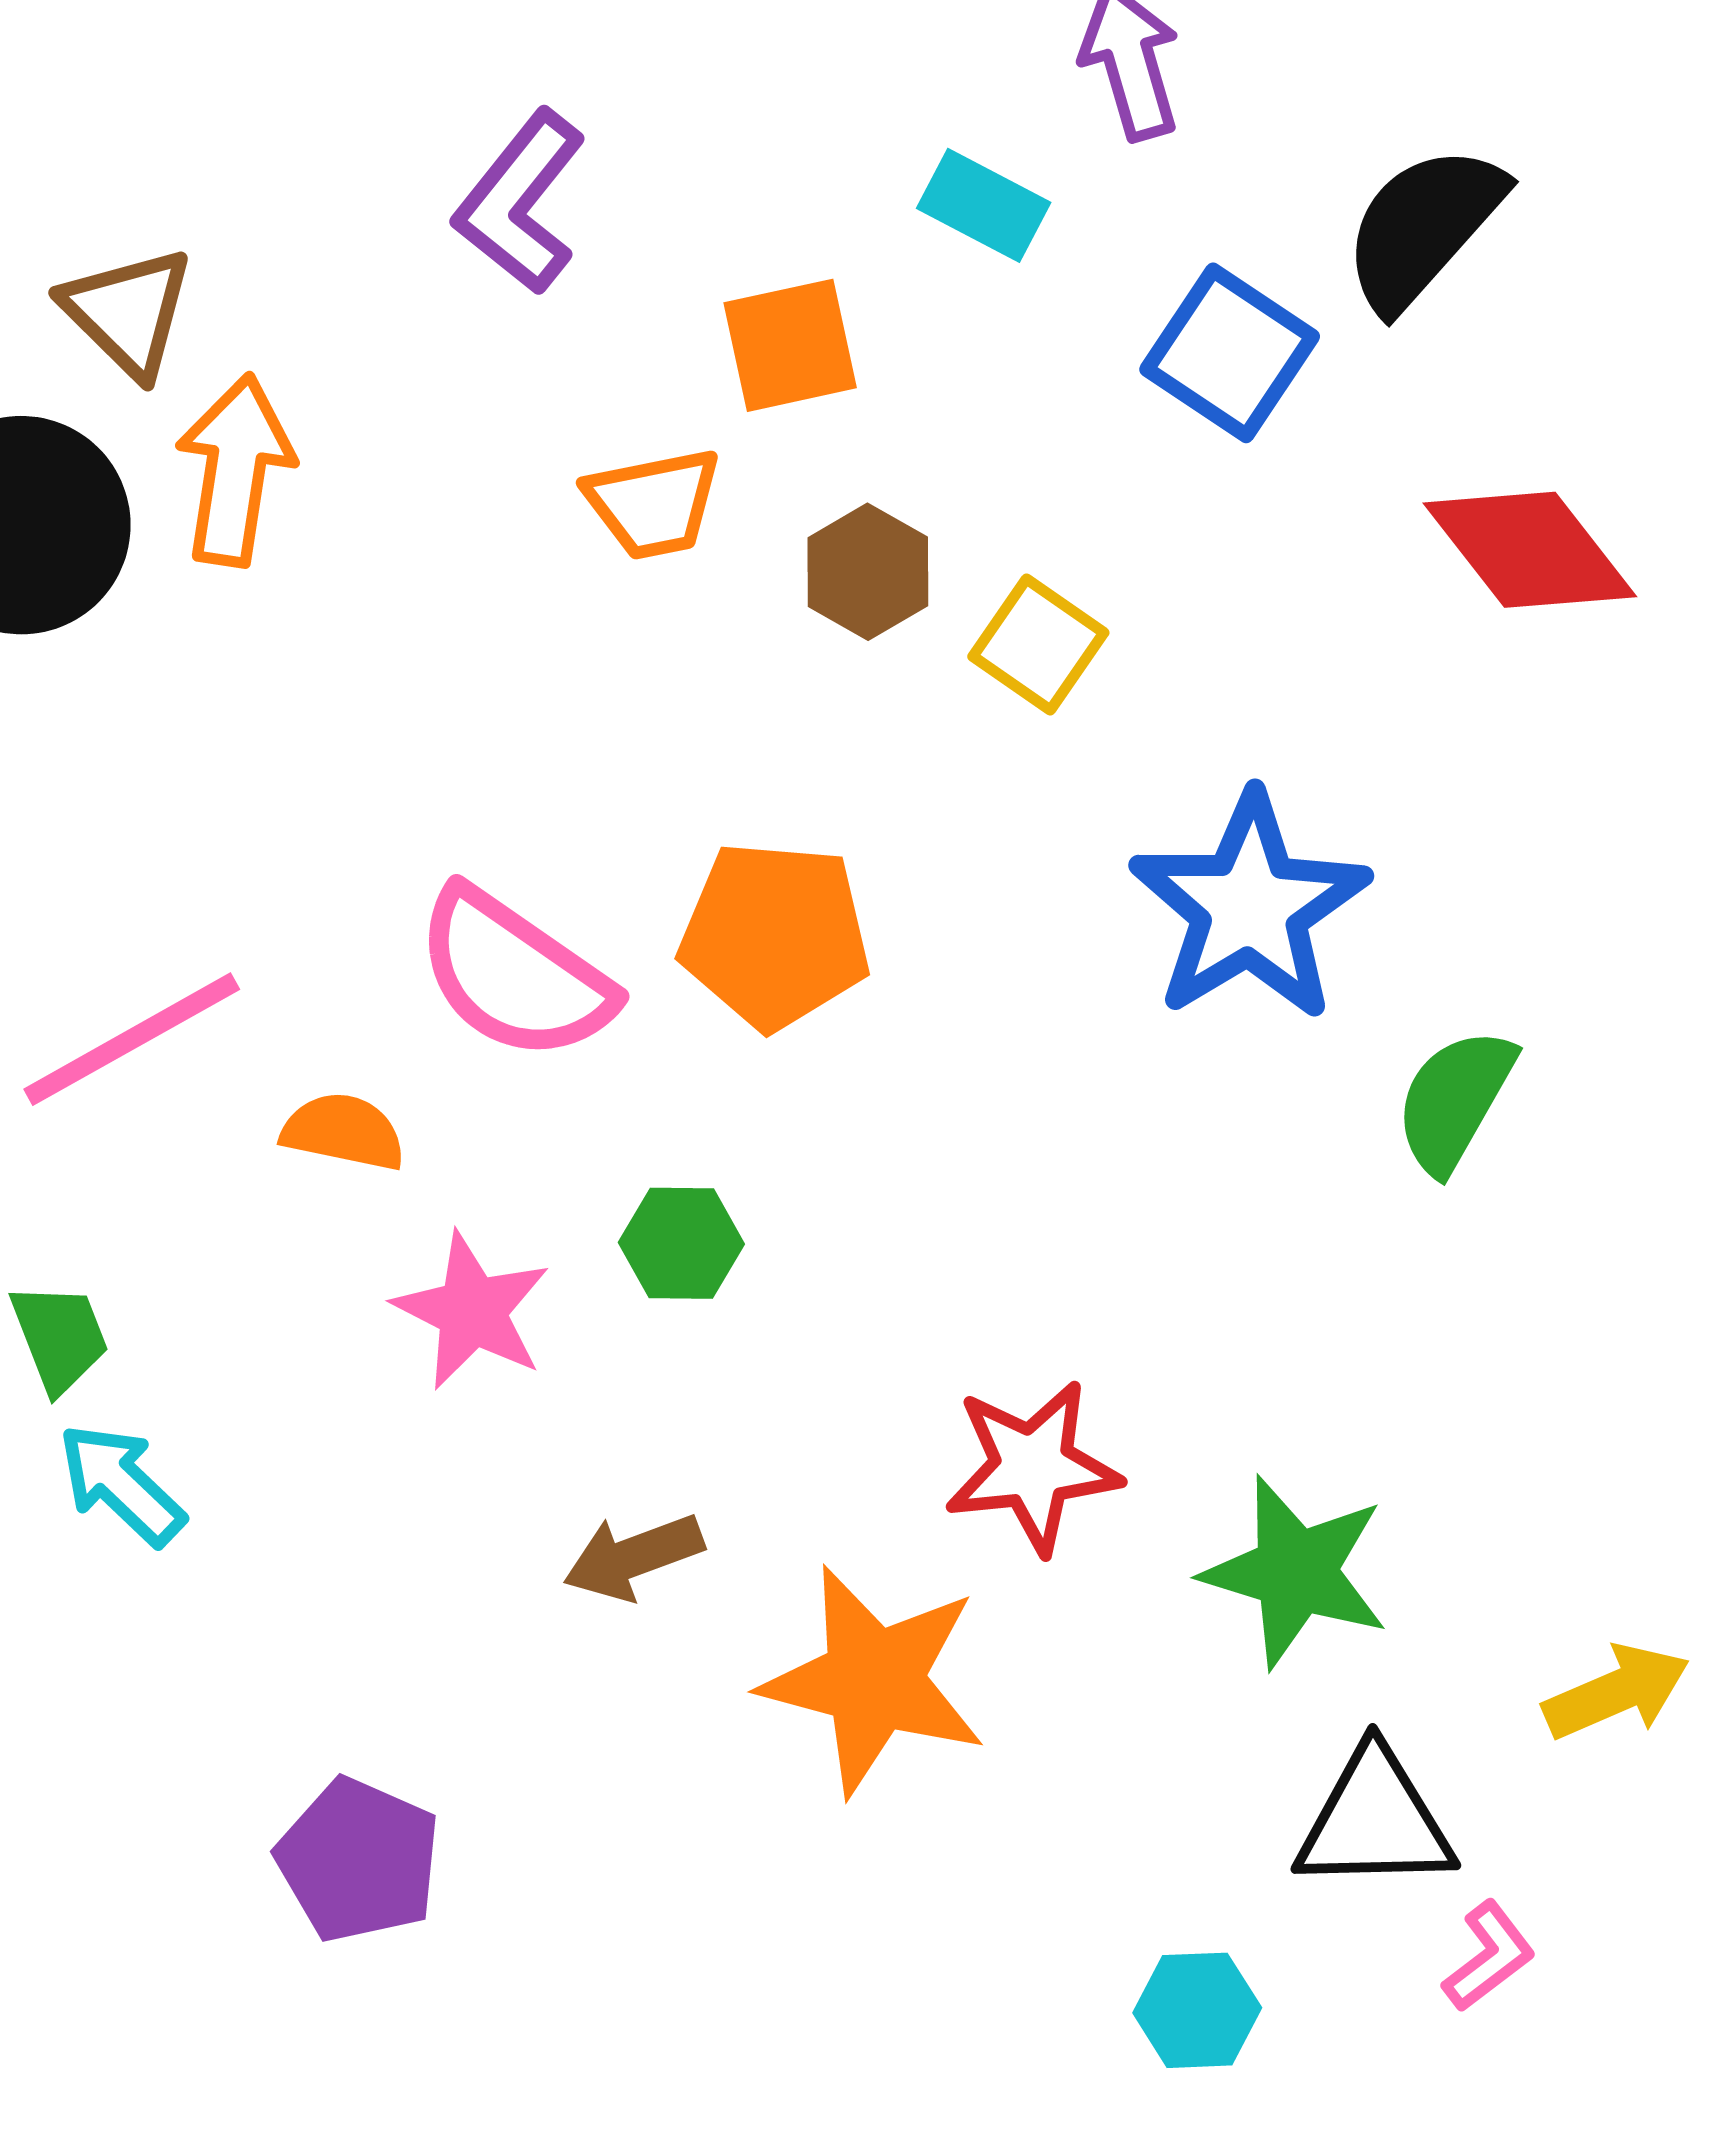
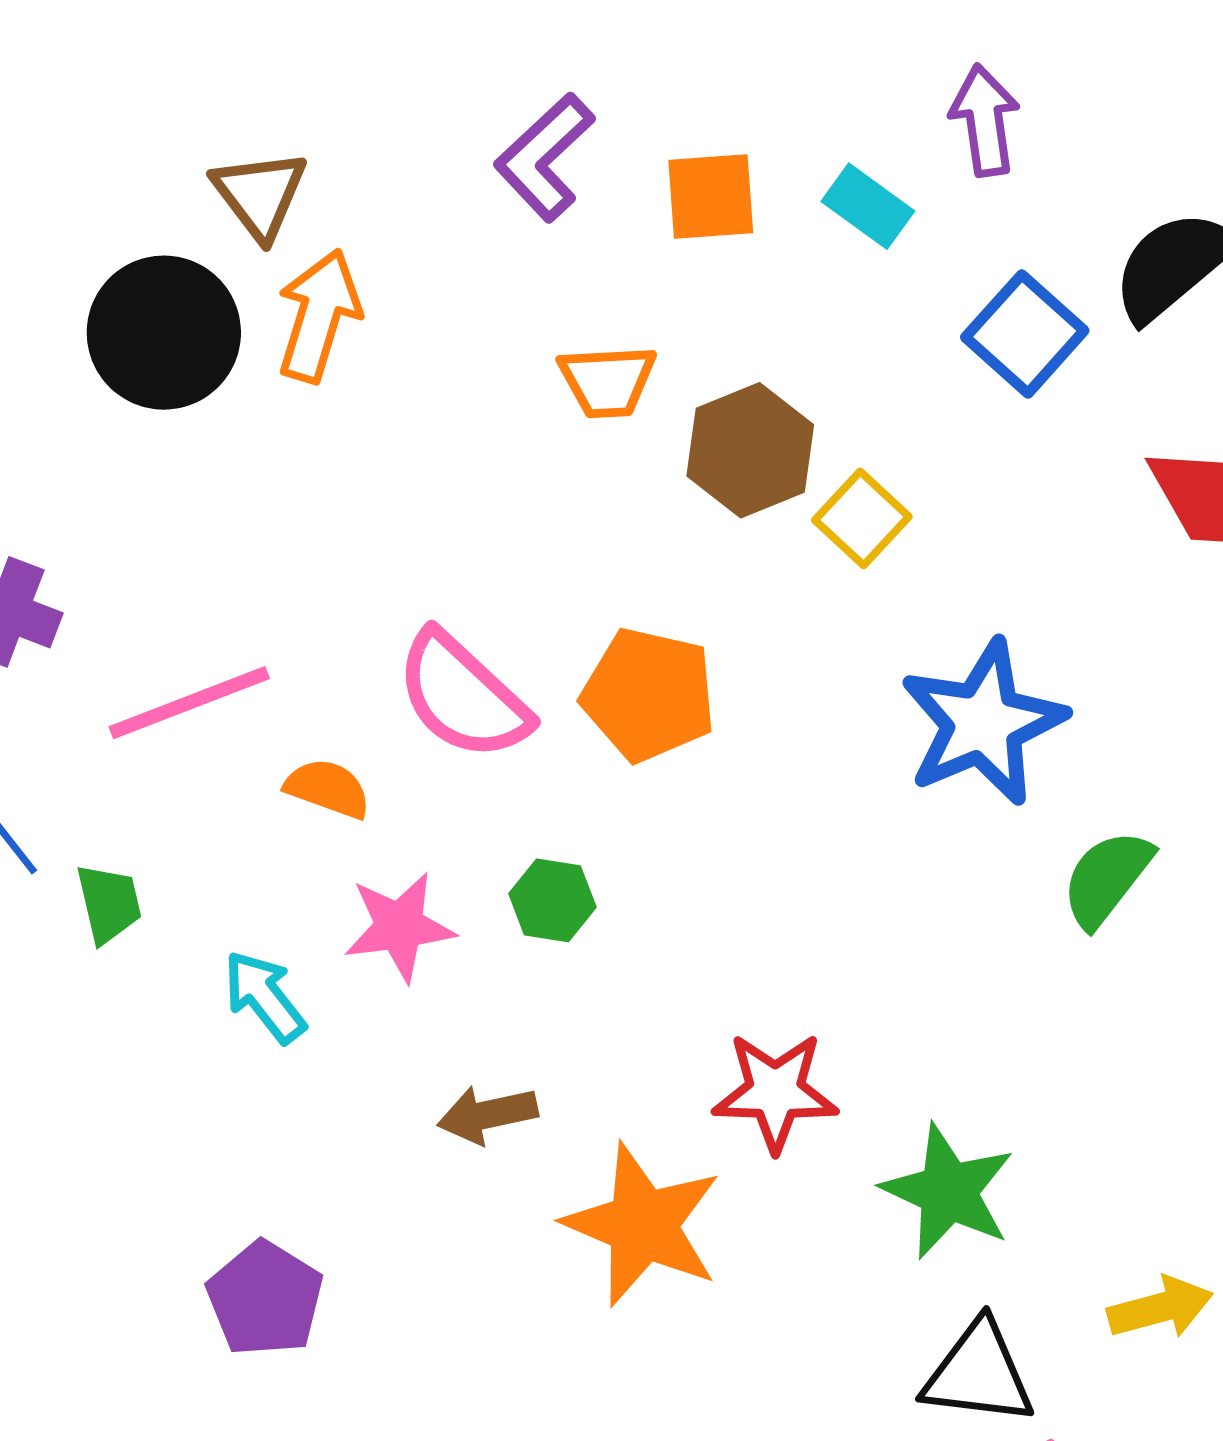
orange square: (790, 345) -> (711, 196), moved
brown hexagon: (868, 572) -> (750, 450), size x1.4
pink star: (472, 1311) -> (399, 927), turned 30
cyan arrow: (121, 1484) -> (265, 997), moved

